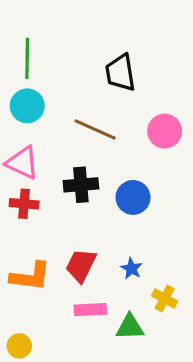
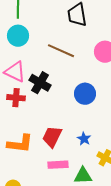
black cross: (81, 185) -> (40, 83), moved, turned 35

